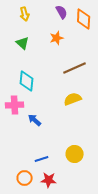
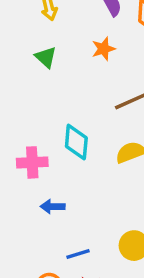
cyan diamond: (27, 81) -> (76, 142), moved
blue arrow: (35, 120) -> (53, 207), moved, turned -40

